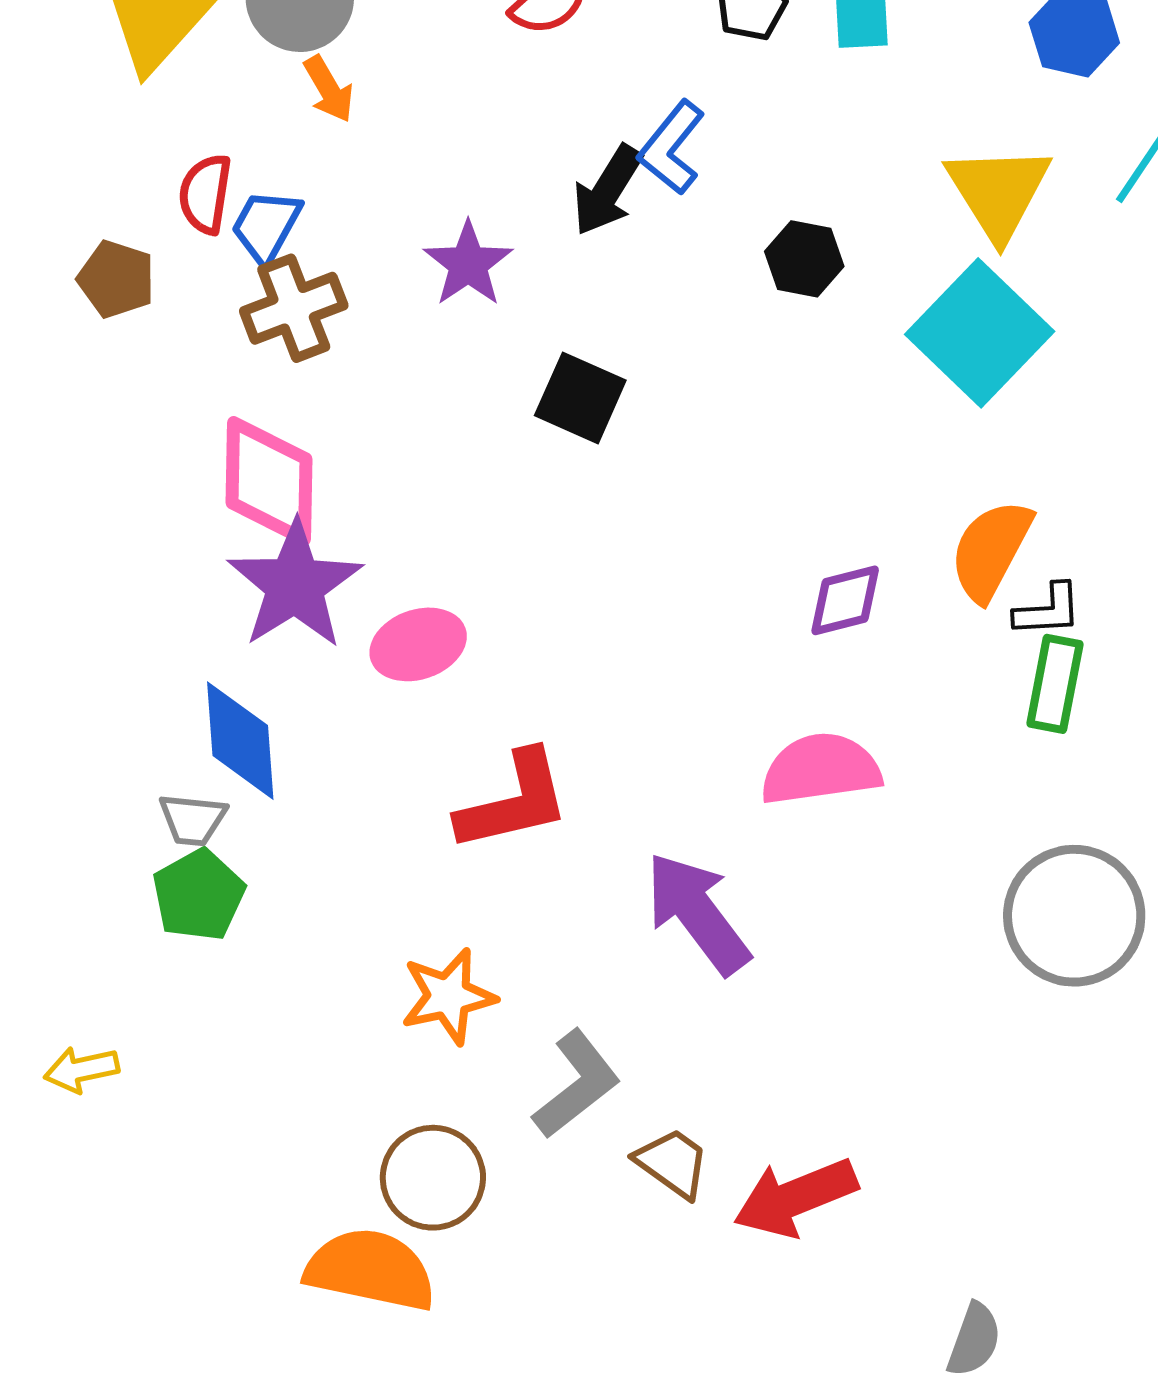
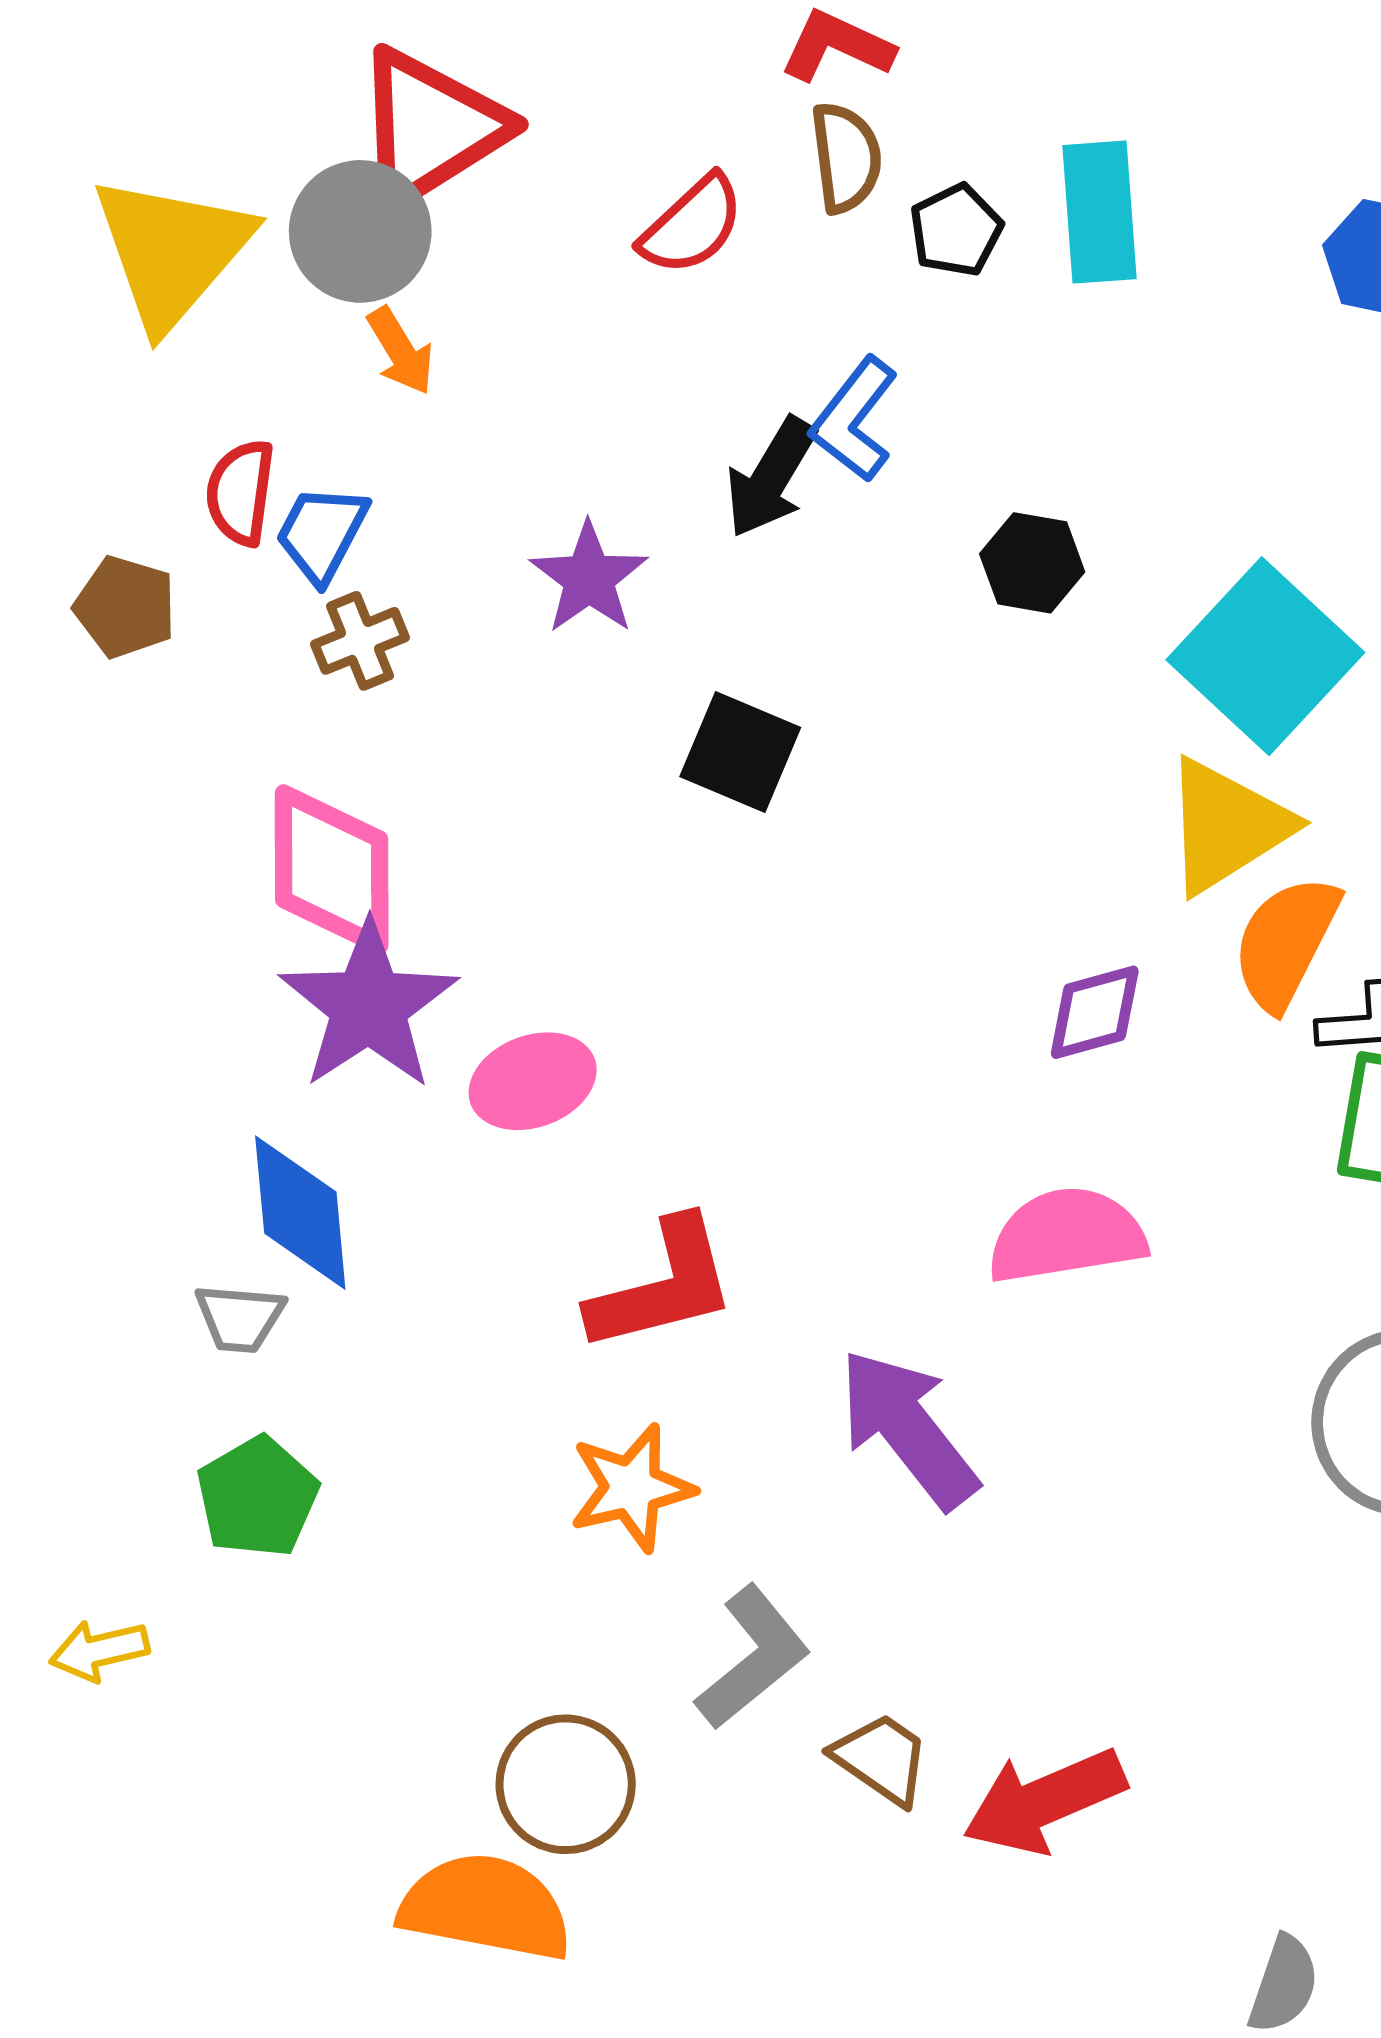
yellow triangle: (998, 192) -> (1227, 826), moved, turned 31
brown cross: (294, 308) -> (360, 641), size x0.7
green pentagon: (199, 895) -> (257, 1497), moved
orange star: (448, 996) -> (632, 1488), moved

